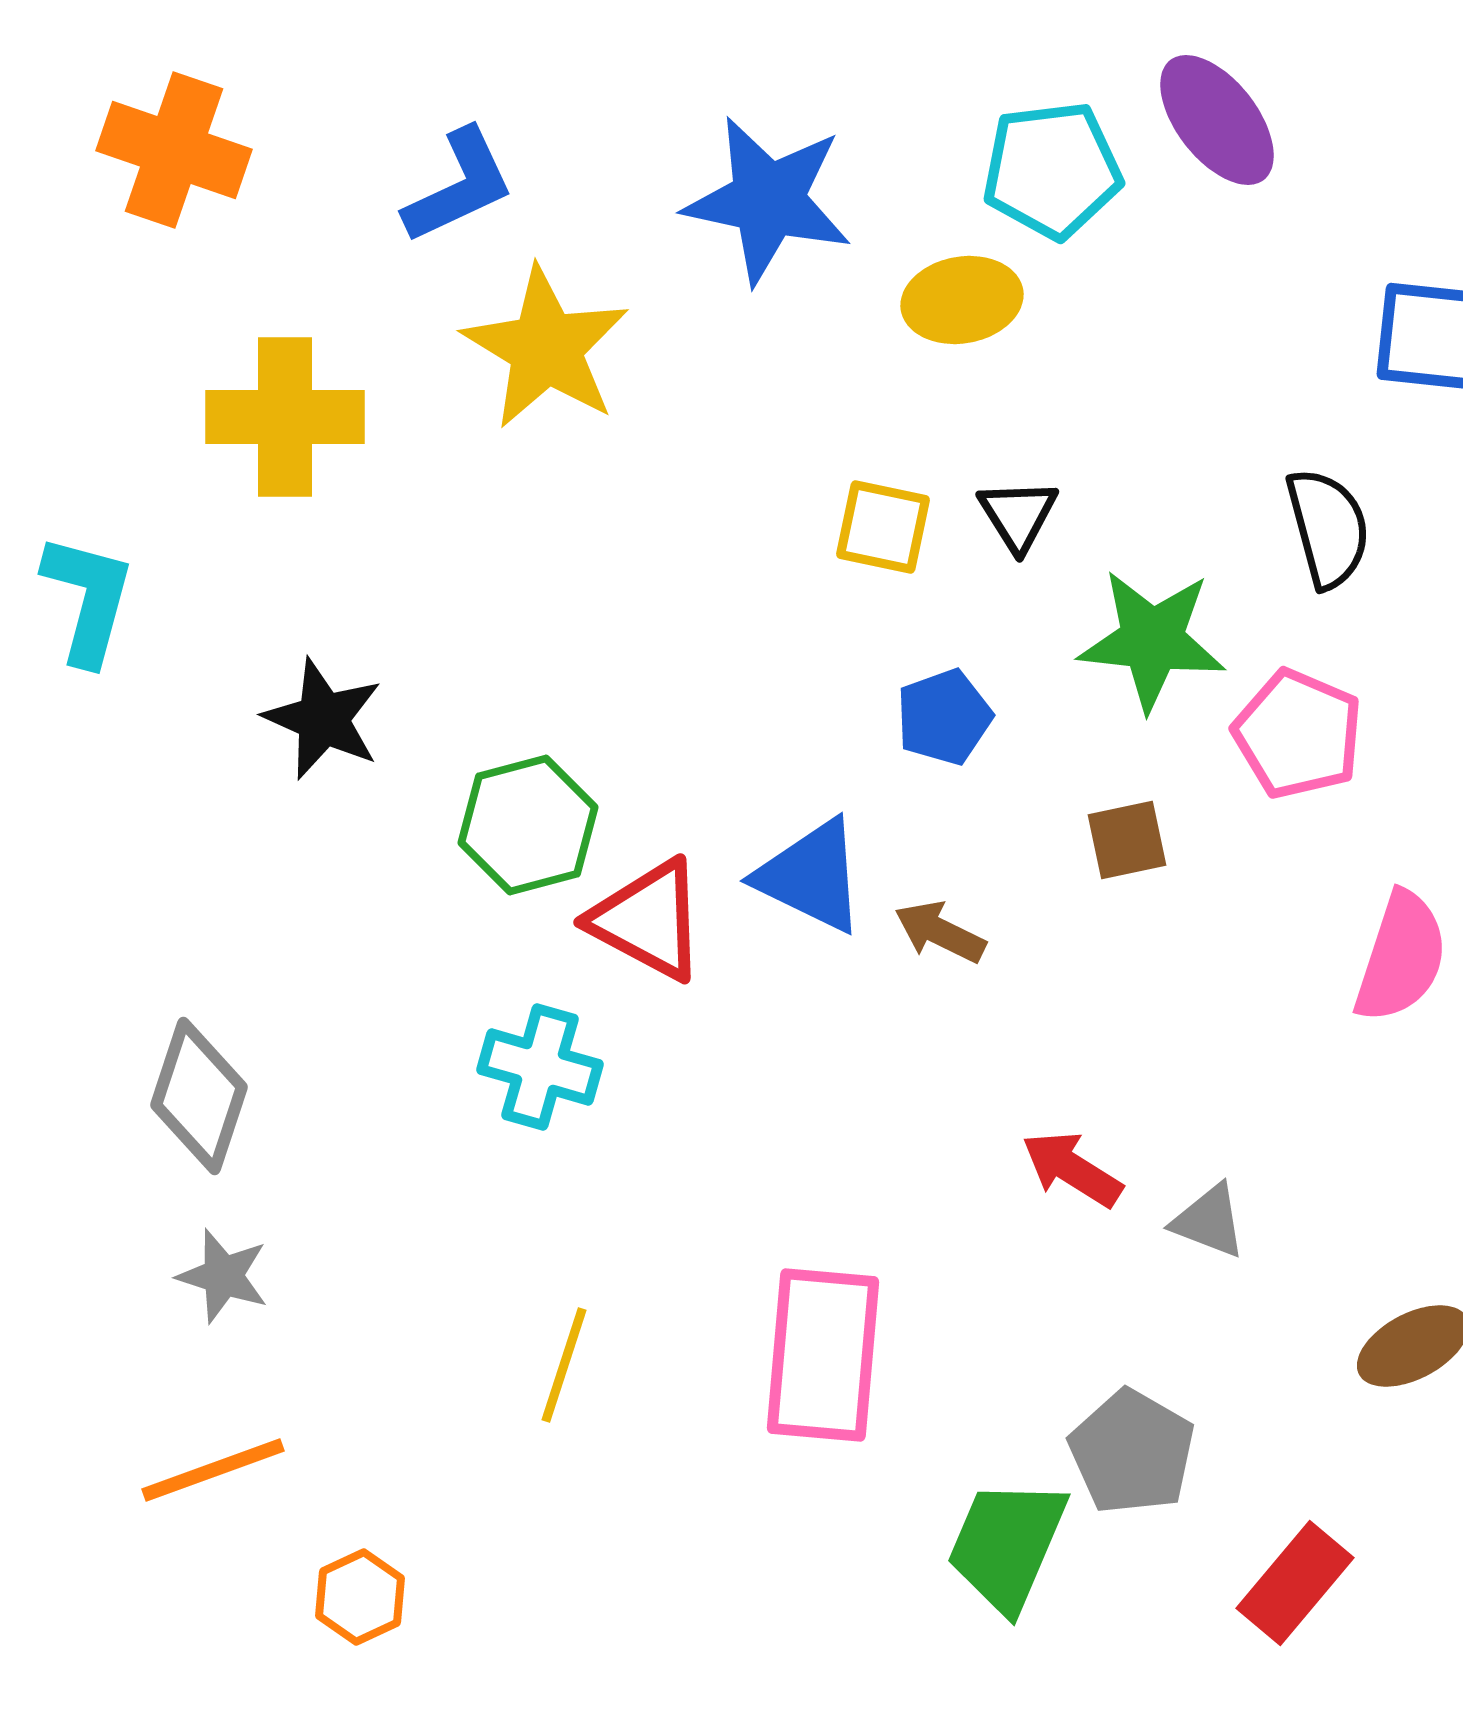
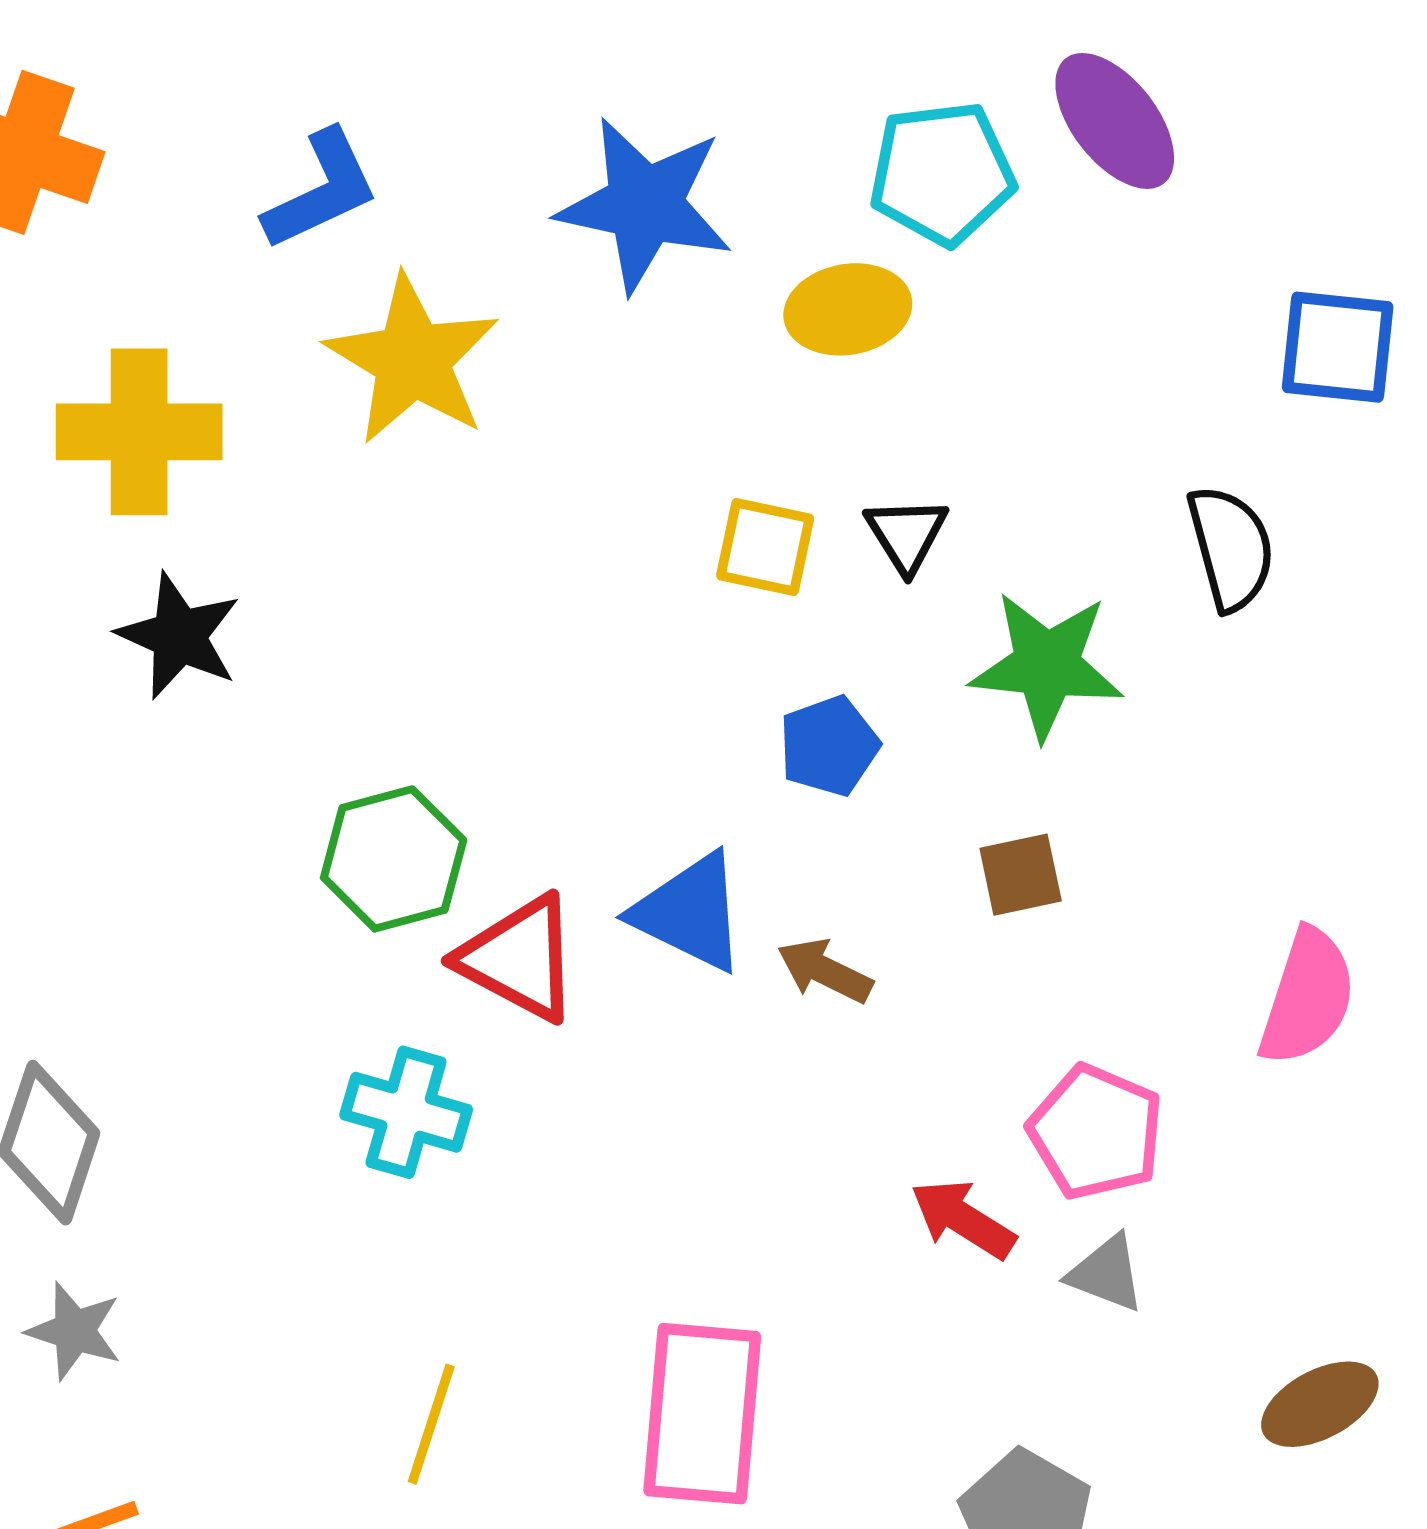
black star: (323, 719) -> (179, 636), moved
pink pentagon: (1298, 734) -> (1096, 1132), moved

